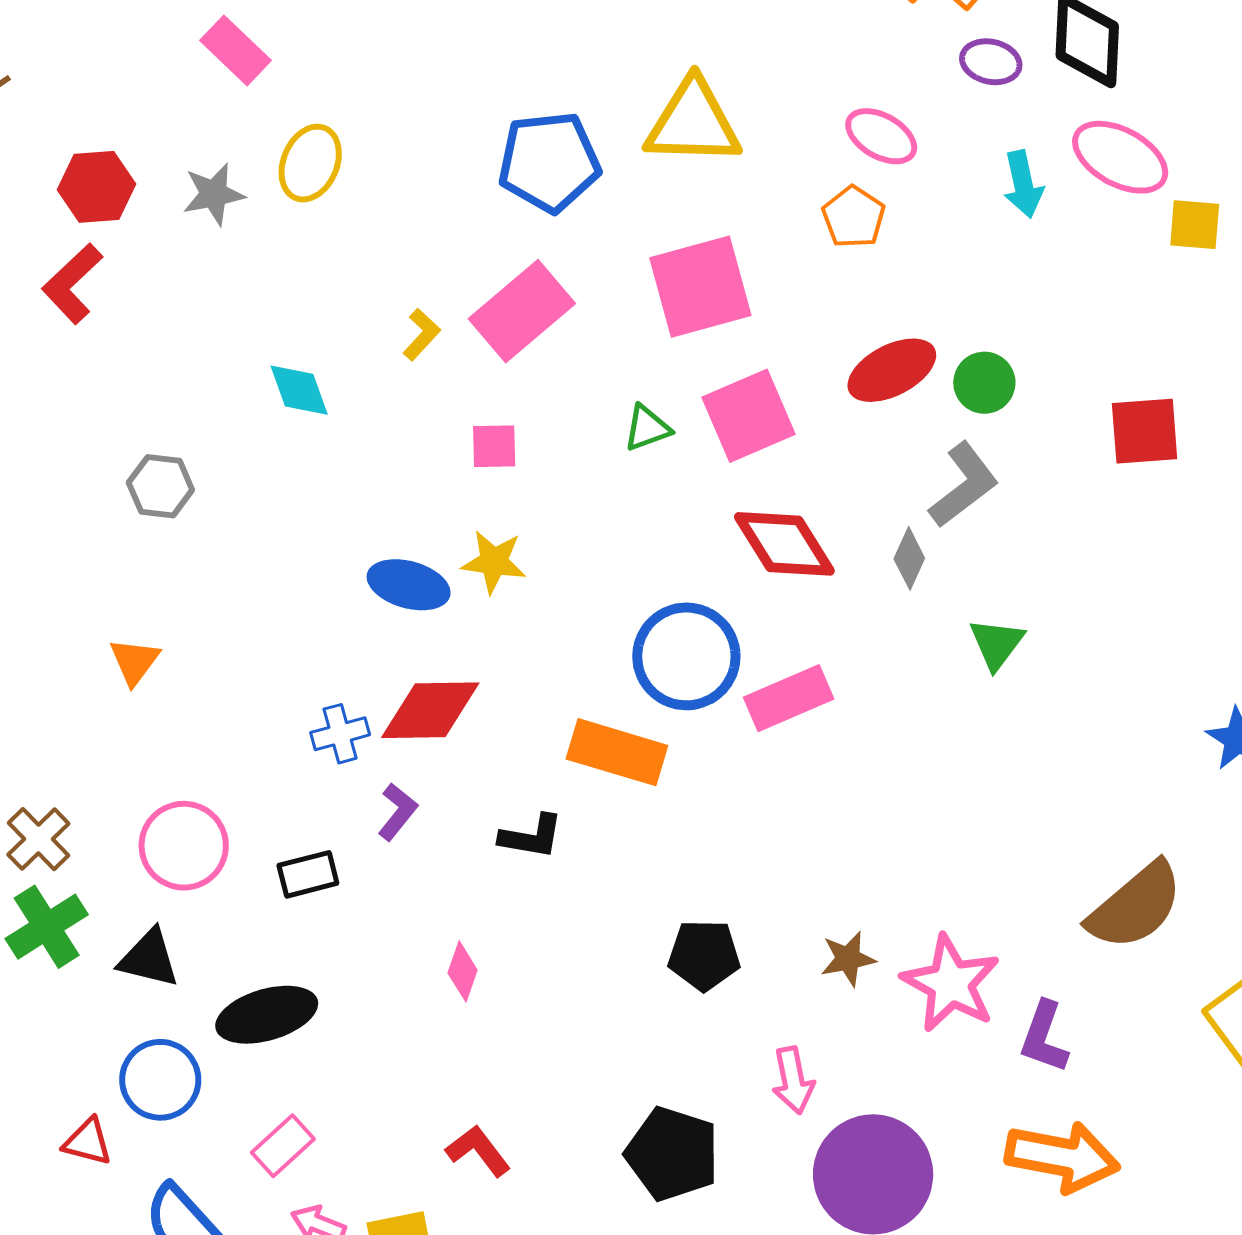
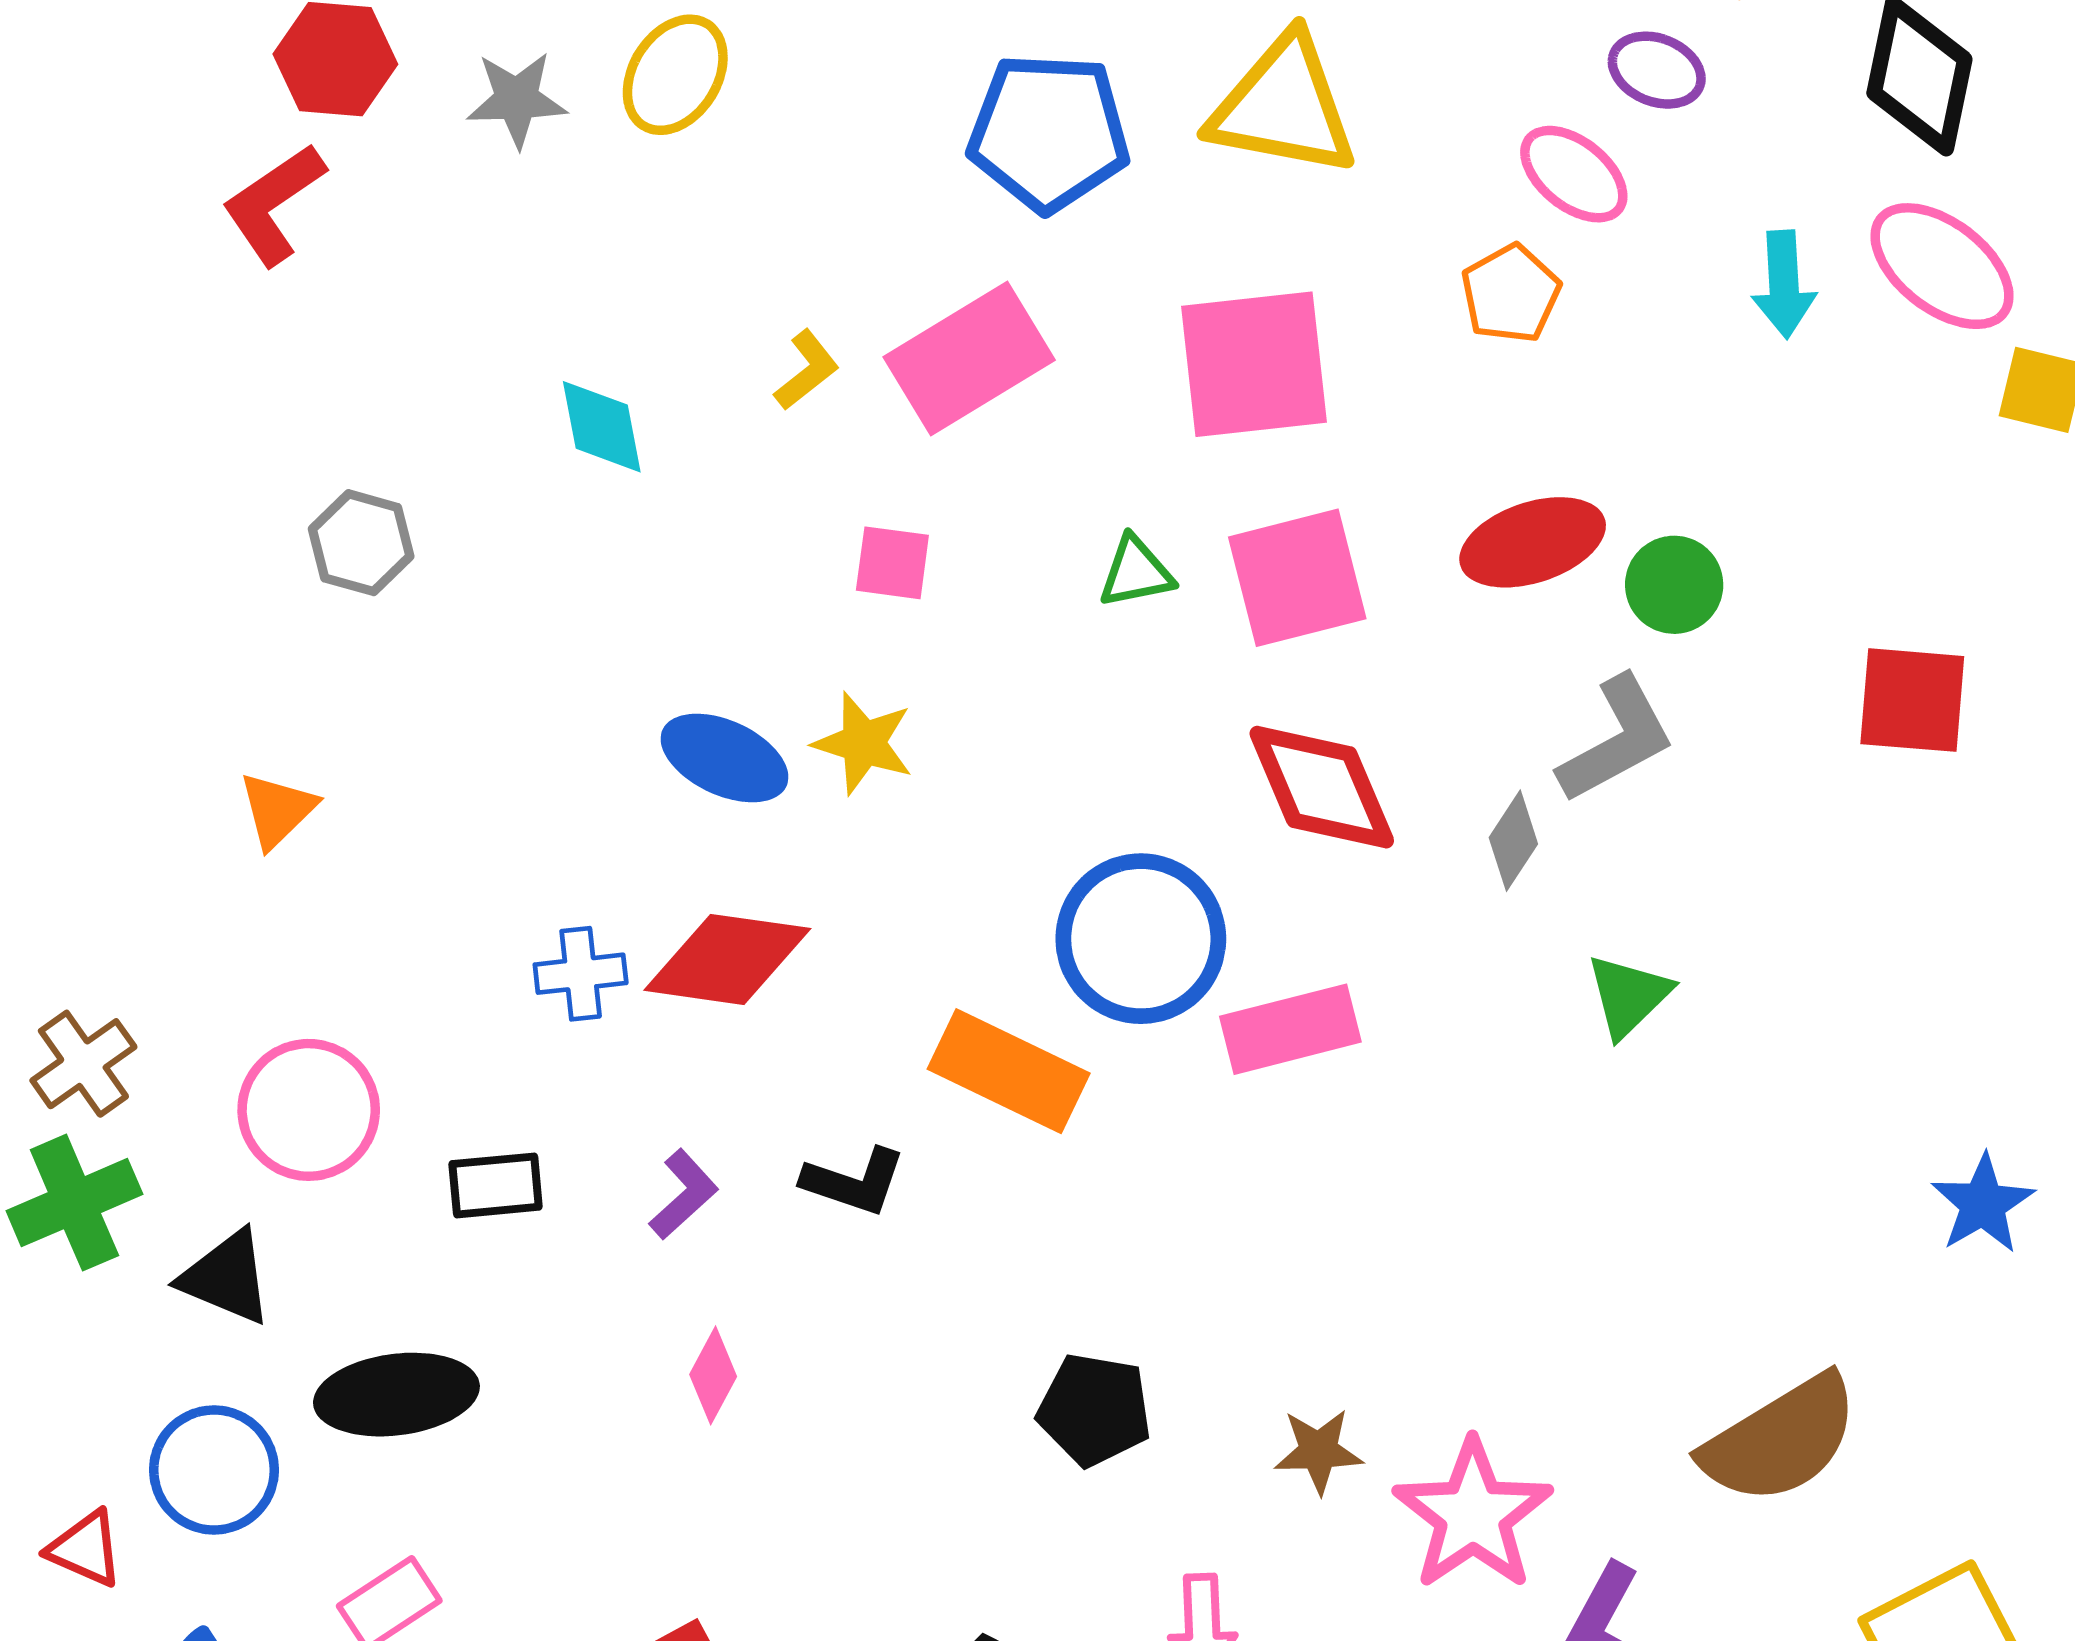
purple ellipse: (991, 62) -> (1657, 70), moved
purple L-shape: (398, 812) -> (684, 1194), moved

